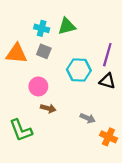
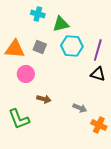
cyan cross: (42, 28) -> (38, 14), moved
cyan hexagon: (79, 70) -> (72, 46), moved
pink circle: (38, 86) -> (26, 74), moved

